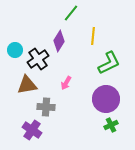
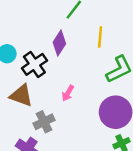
brown triangle: (27, 85) -> (21, 95), turned 30
gray cross: (46, 107) -> (44, 122), turned -30

